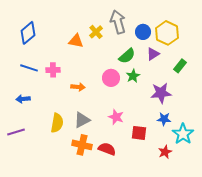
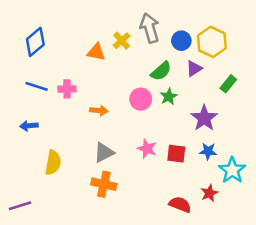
purple star: (161, 93) -> (204, 118), turned -30
yellow semicircle: (57, 123) -> (53, 163), moved
purple line: (16, 132) -> (20, 206), moved
red square: (139, 133) -> (176, 154), moved
red semicircle: (107, 149) -> (180, 205), moved

